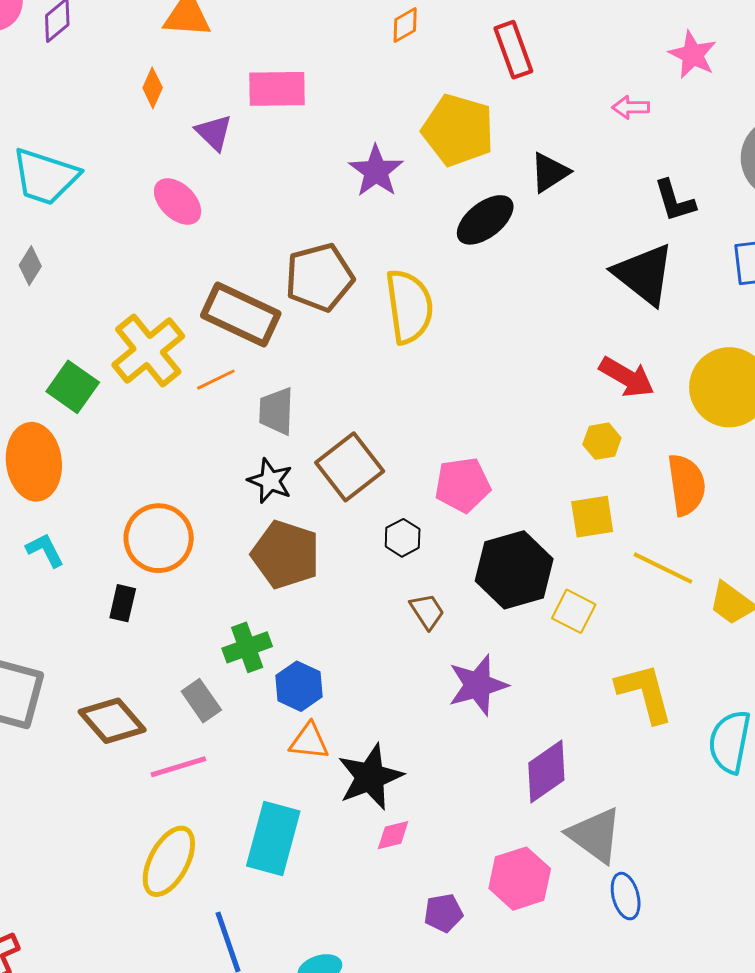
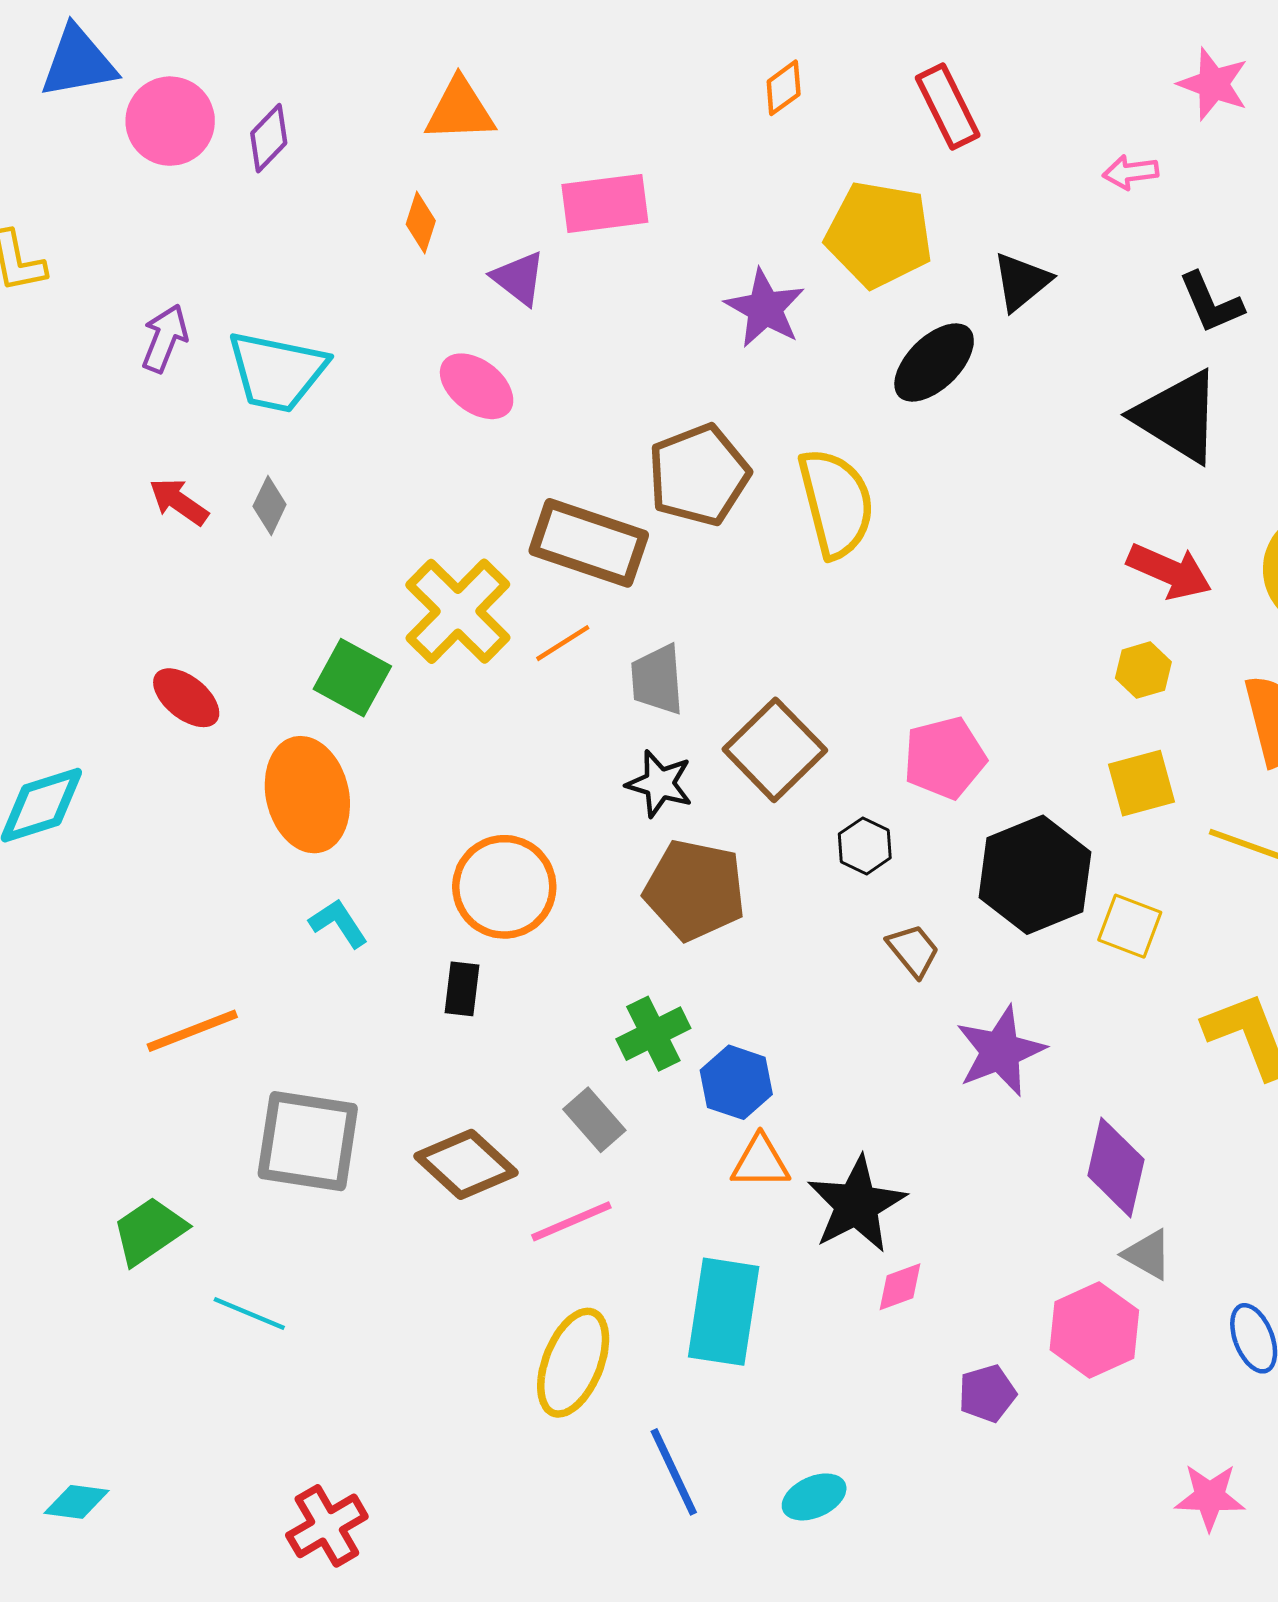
purple diamond: (546, 772) -> (1116, 1167), turned -36
gray triangle: (595, 835) -> (1148, 1254), moved, size x0.6

